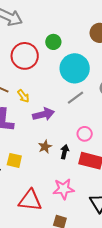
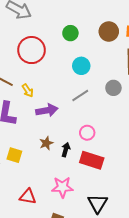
green circle: (53, 42) -> (70, 33), moved
cyan circle: (75, 68) -> (81, 66), size x0.6
red triangle: (30, 200) -> (28, 197), size x0.7

